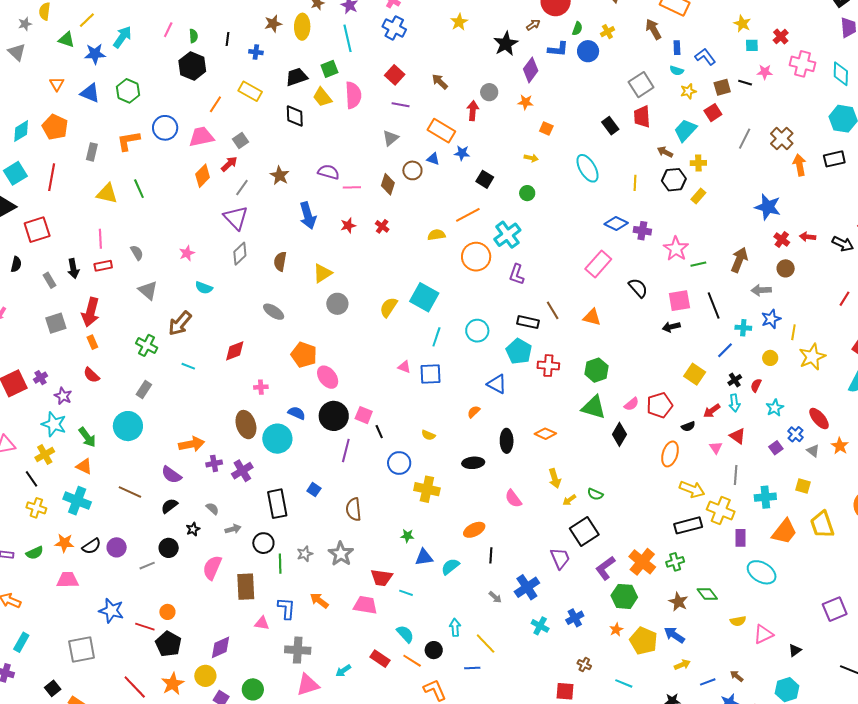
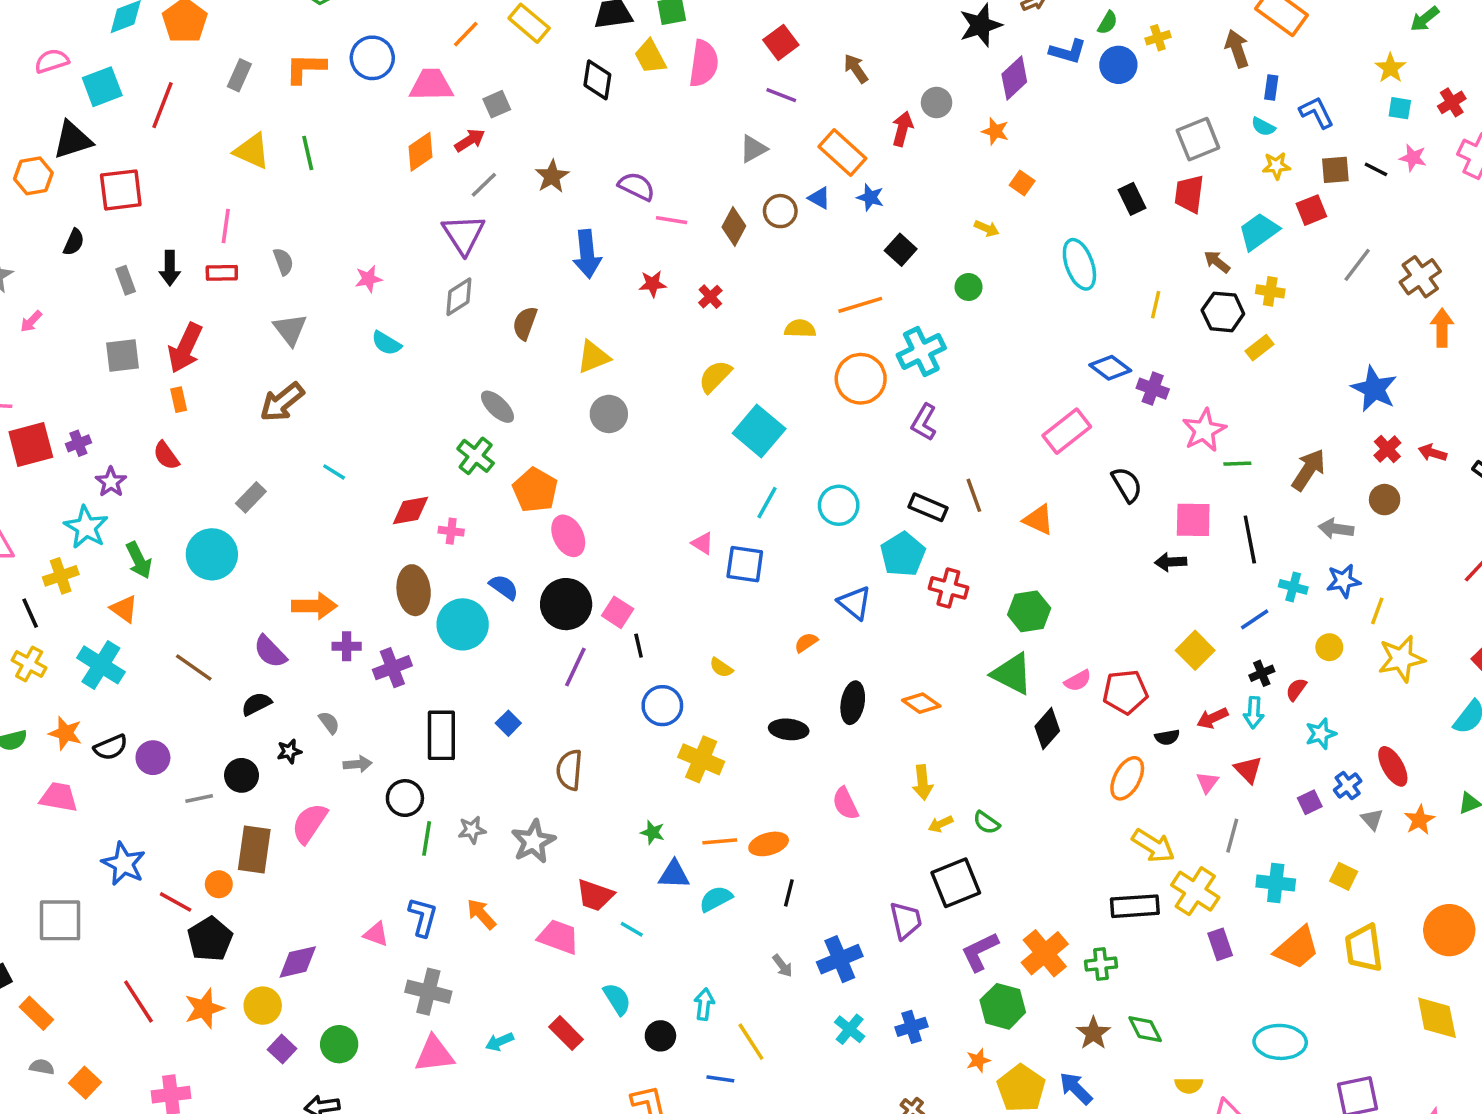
yellow semicircle: (389, 307) -> (715, 376), moved
brown arrow: (180, 323) -> (282, 402), moved
green cross: (147, 345) -> (476, 456), moved
red diamond: (235, 351) -> (411, 511), moved
purple rectangle: (741, 538) -> (1220, 944), turned -30
cyan ellipse: (762, 572) -> (1280, 1042), moved, turned -40
brown rectangle: (246, 587) -> (254, 849), moved
orange line: (412, 661) -> (720, 841), moved, turned -48

